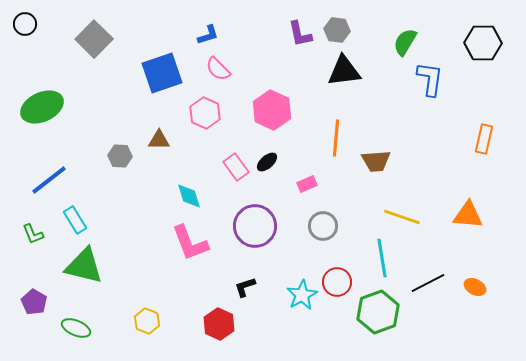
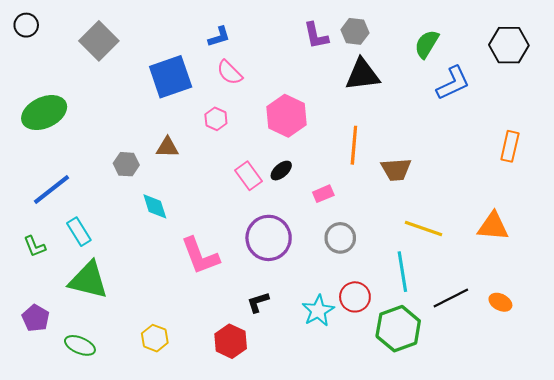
blue L-shape: (430, 79) -> (453, 83), turned 57
pink hexagon: (205, 113) -> (216, 119), size x0.7
cyan diamond: (189, 196) -> (155, 206), moved

